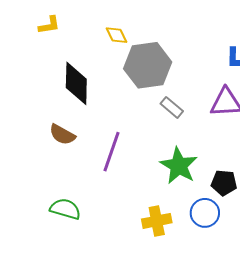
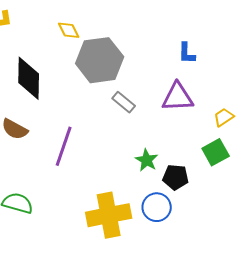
green star: (179, 166) -> (147, 160), moved, size x0.6
yellow cross: (157, 221) -> (109, 215), size x1.5

